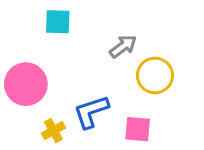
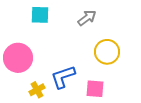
gray arrow: (123, 46) -> (87, 18), moved

